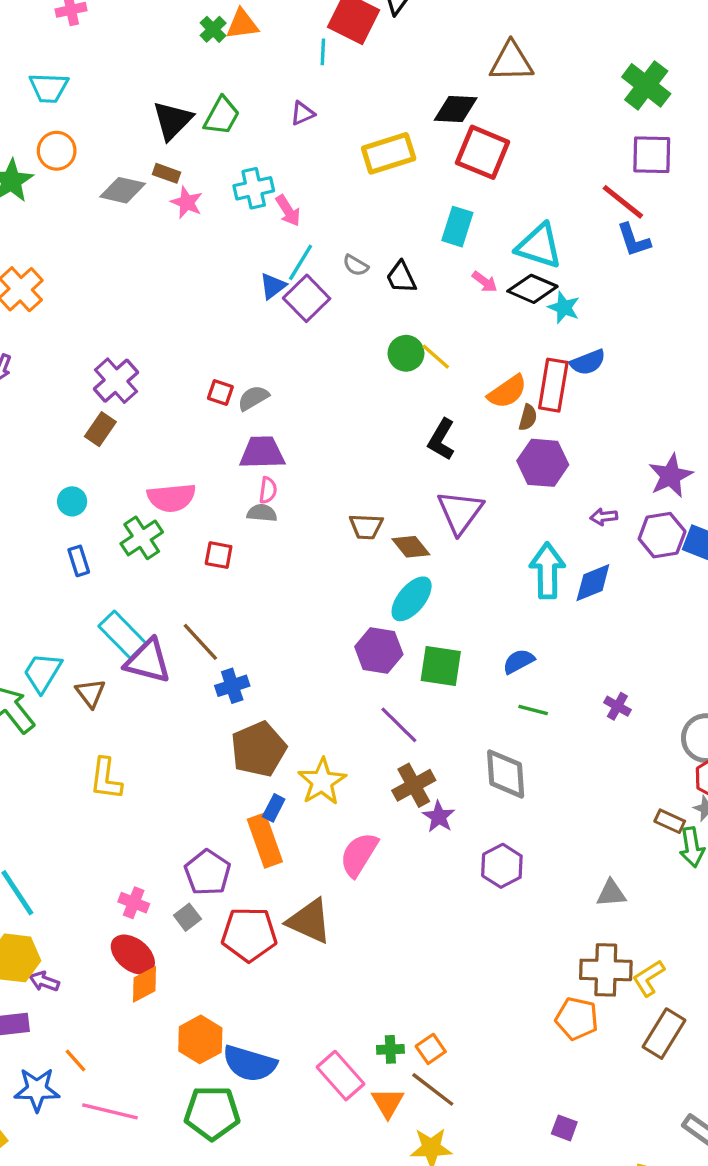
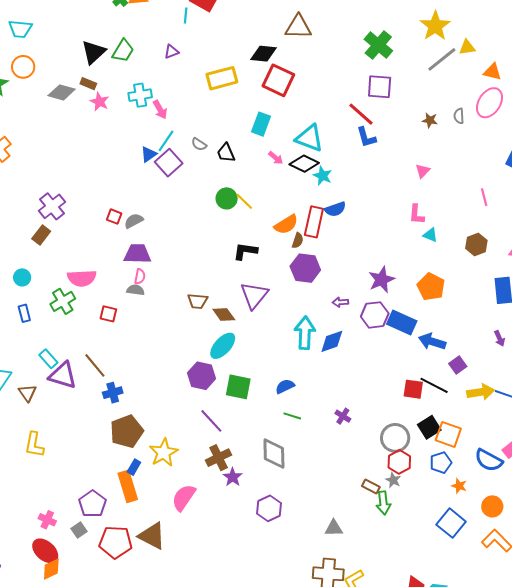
black L-shape: (441, 440) -> (245, 251), turned 65
cyan rectangle: (122, 635) -> (48, 359), size x0.7

